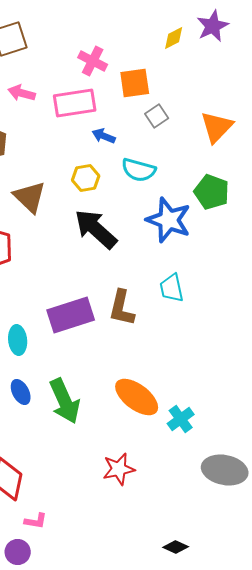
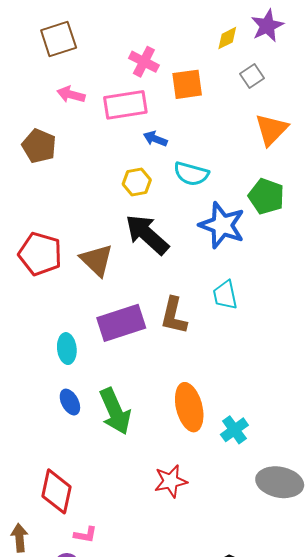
gray square: (157, 116) -> (252, 76), moved
brown triangle: (30, 197) -> (97, 260), moved
orange ellipse: (137, 397) -> (189, 407), turned 39

